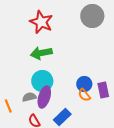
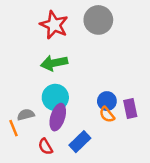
gray circle: (92, 16) -> (98, 20), moved
gray semicircle: (29, 97) -> (26, 115), moved

